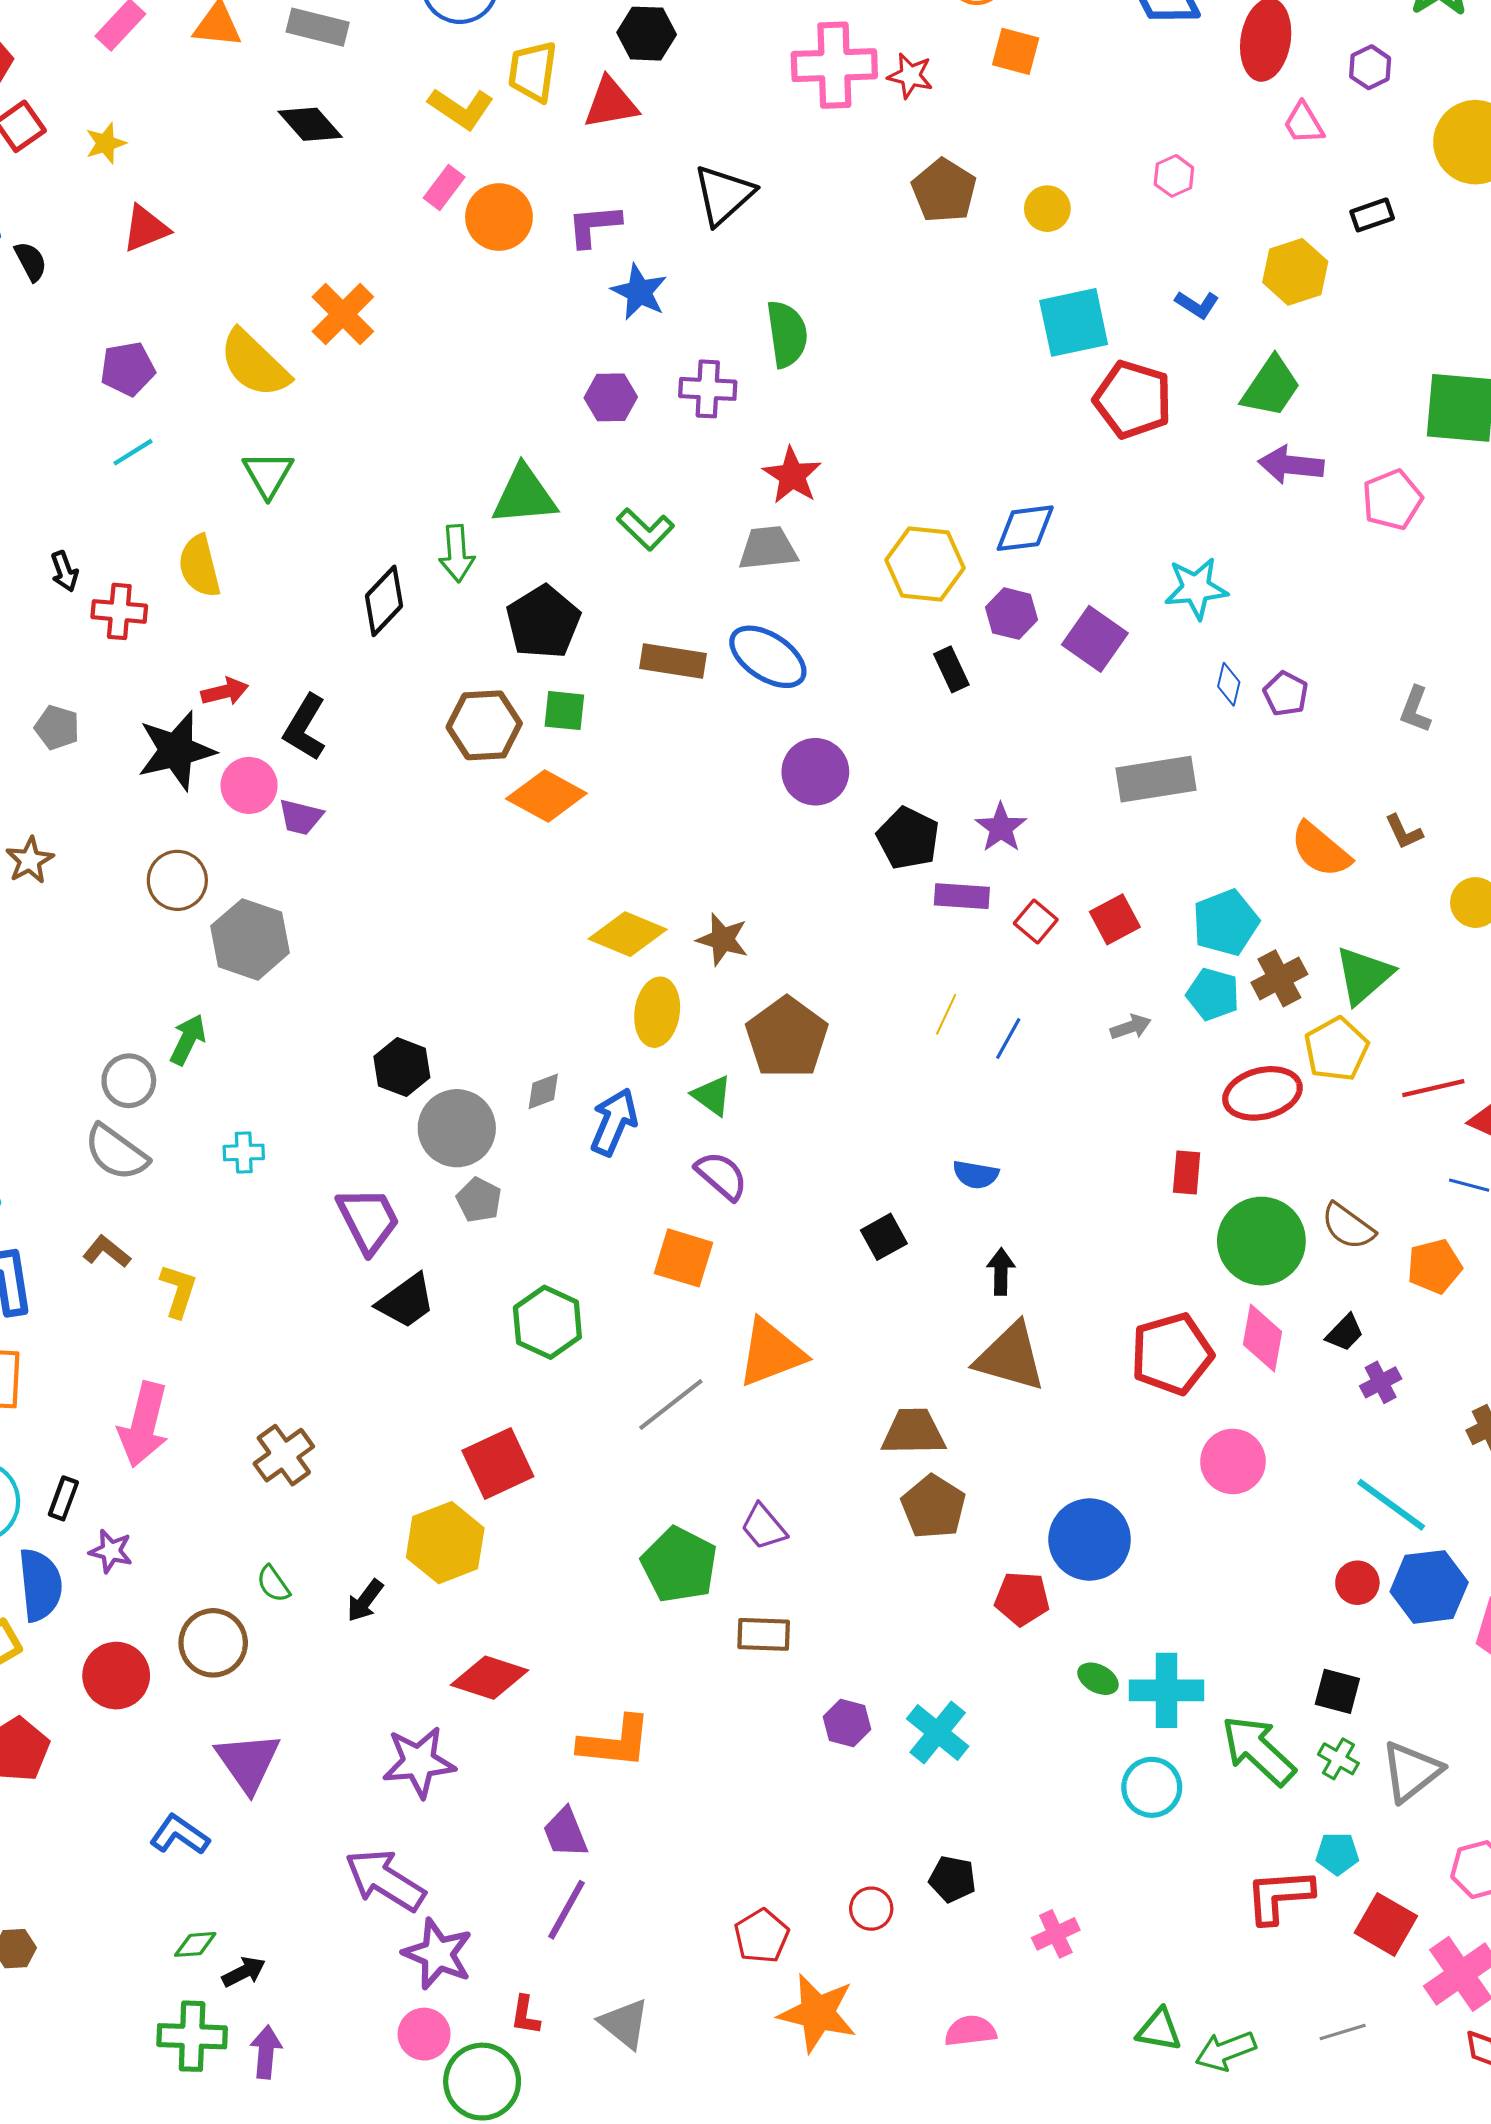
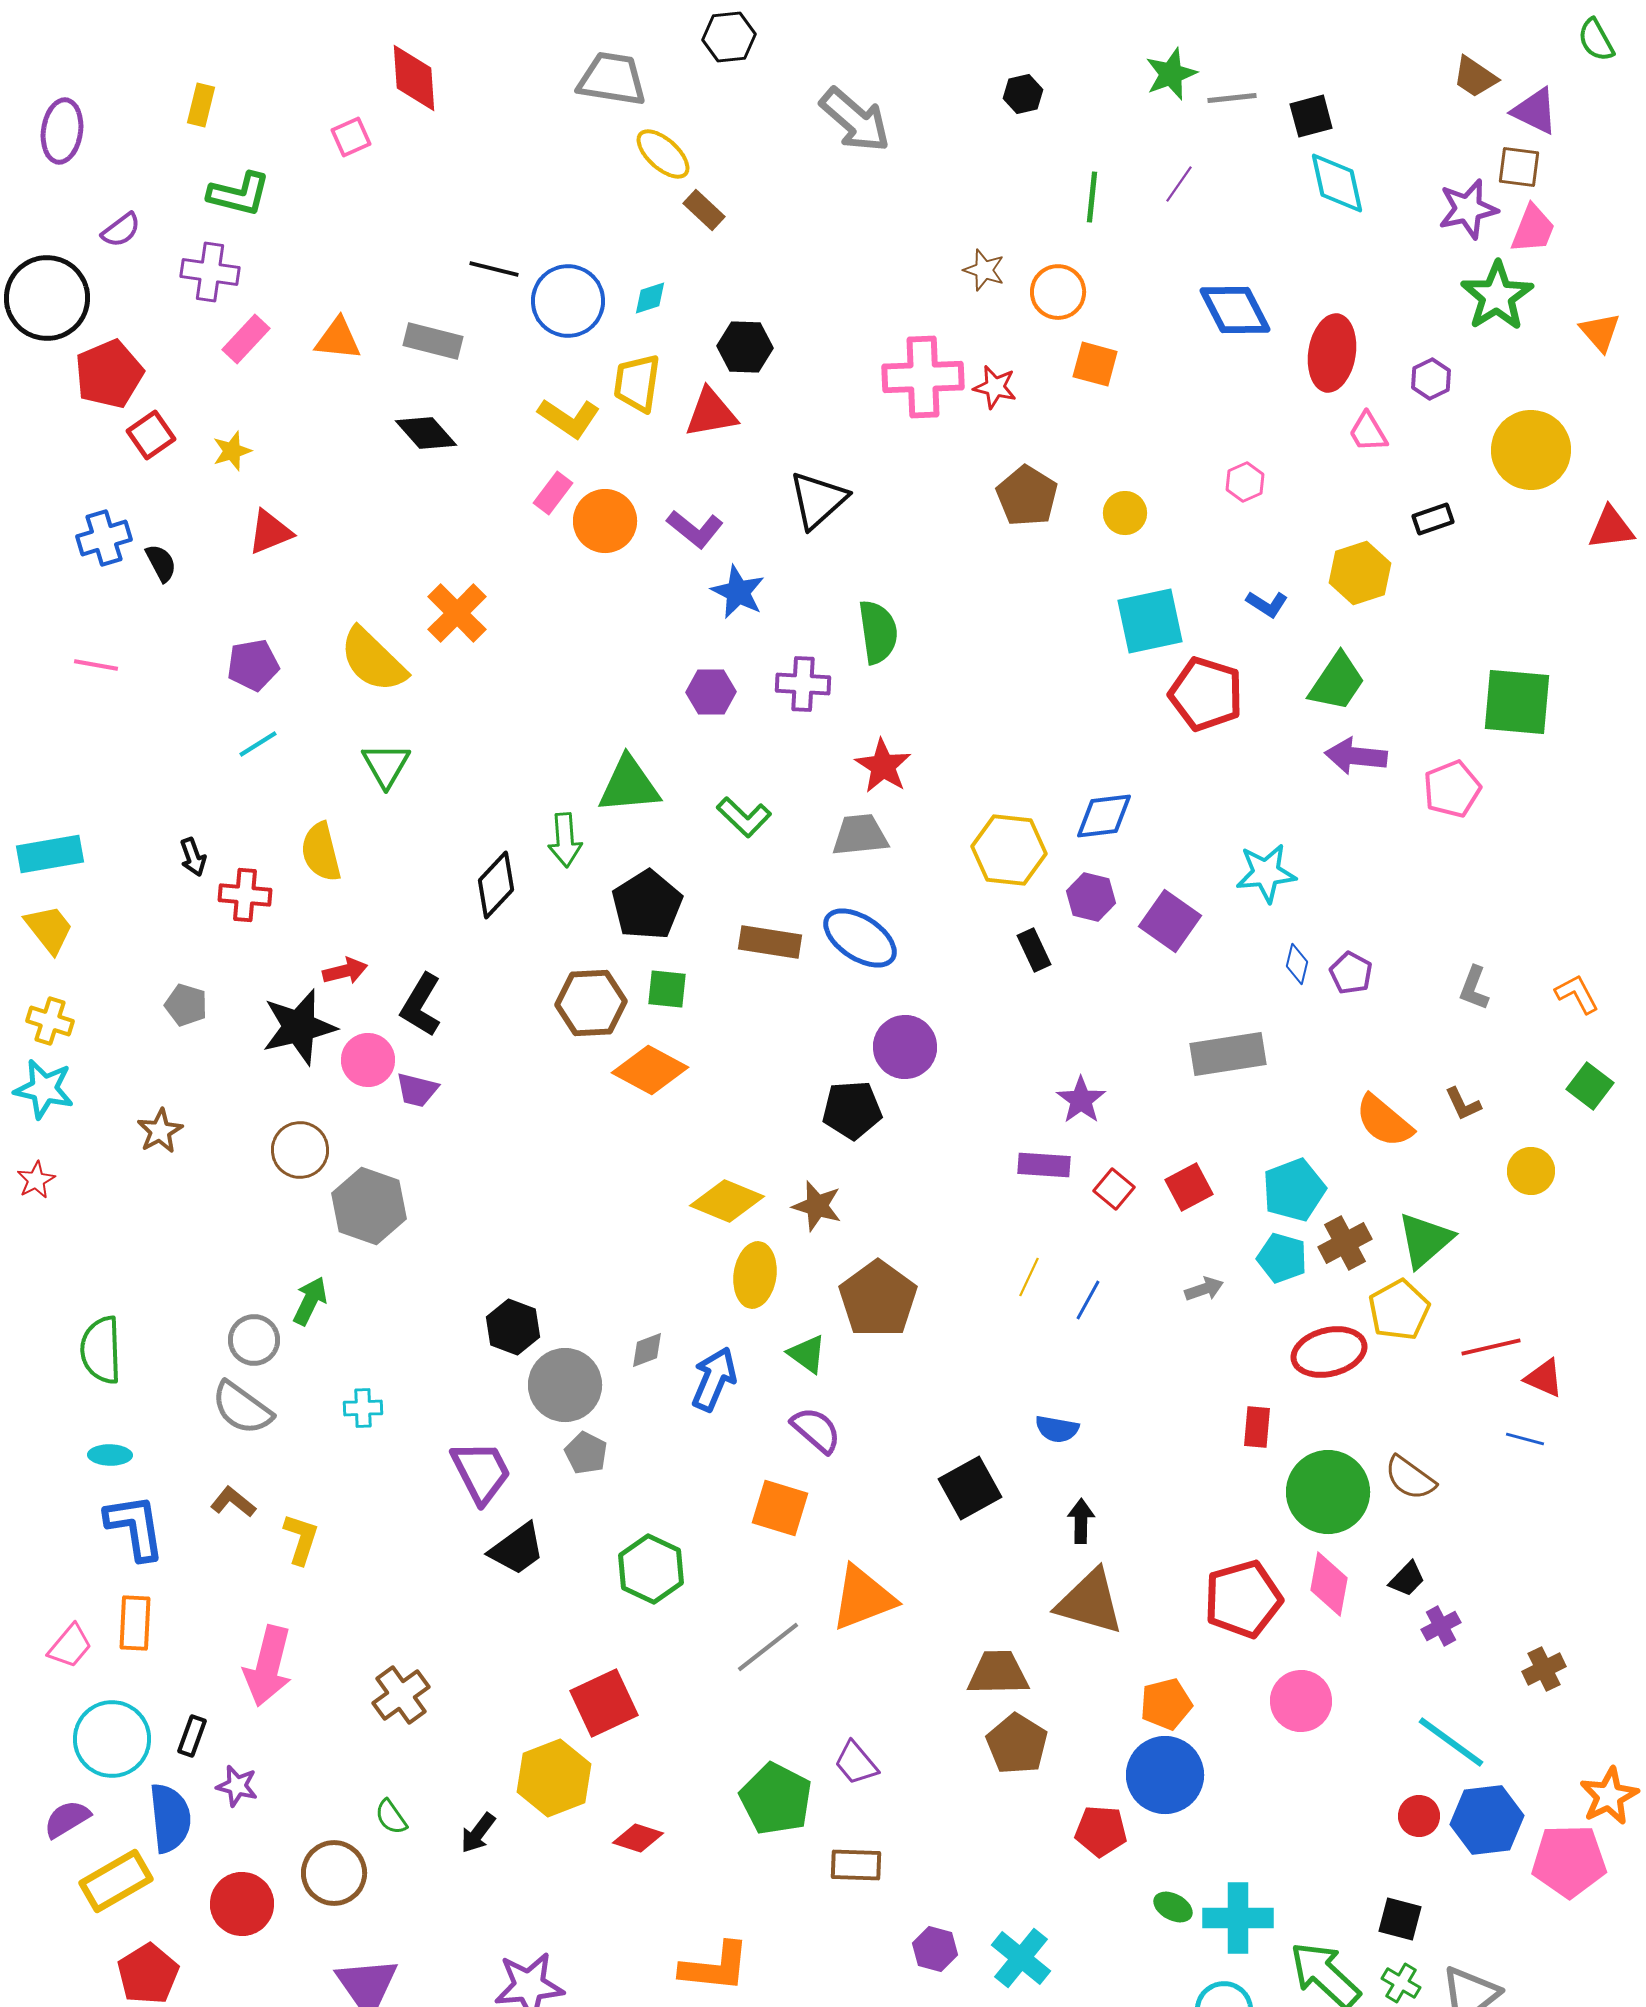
purple L-shape: (594, 225) -> (695, 529), turned -136
black pentagon: (908, 838) -> (852, 1110), moved, turned -30
black square: (884, 1237) -> (970, 1488), size x1.4
orange pentagon: (1434, 1266) -> (1166, 1704), moved
red diamond: (489, 1678) -> (638, 1838), moved, size x0.7

